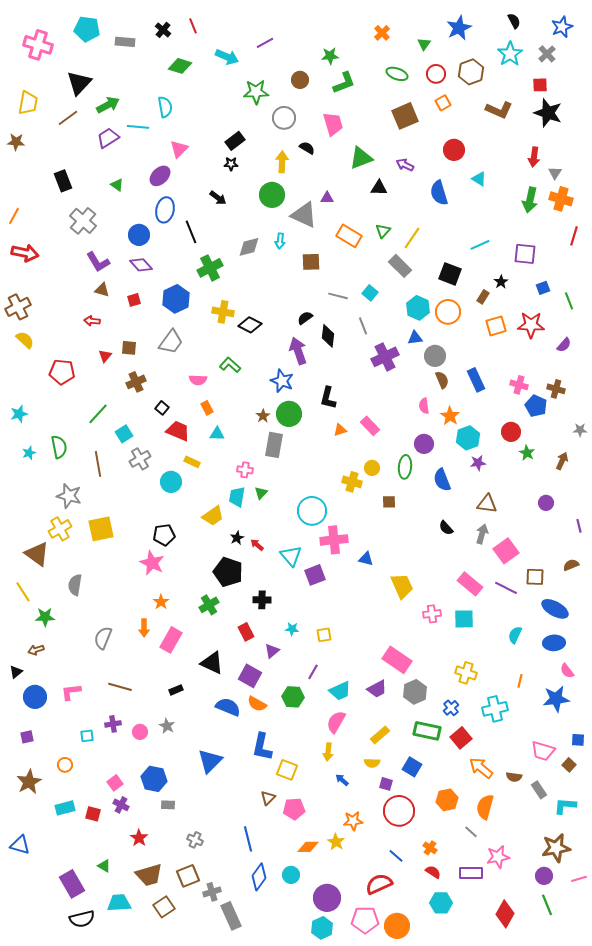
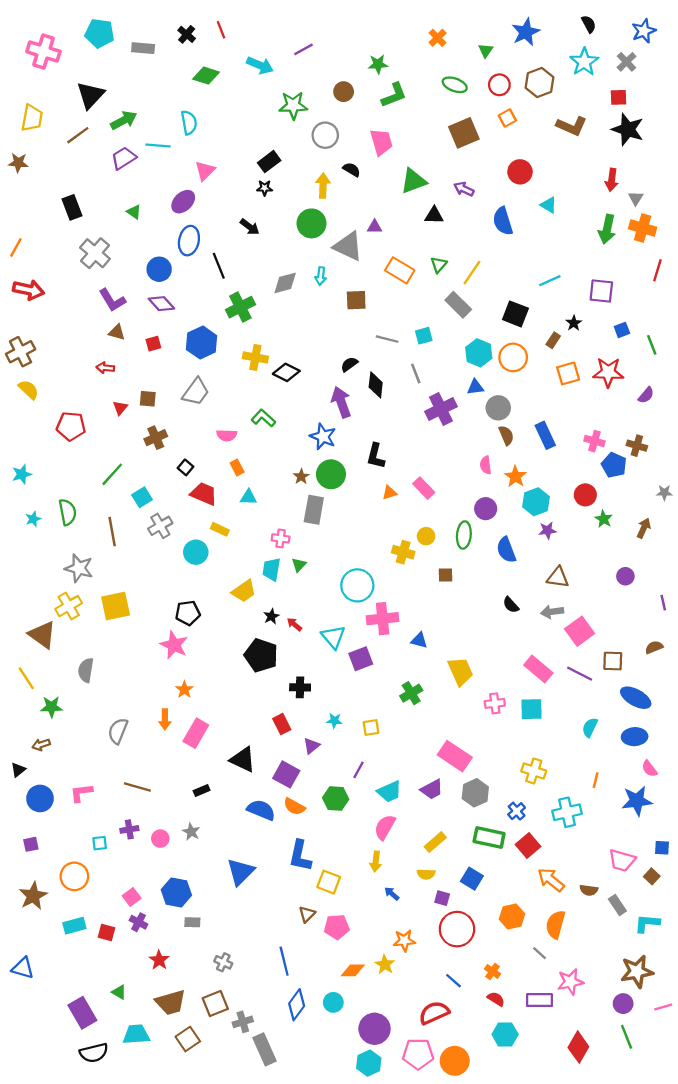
cyan square: (370, 293) -> (424, 336), turned 35
gray arrow: (482, 534) -> (552, 612), turned -114
green cross: (209, 605) -> (411, 693), moved
orange circle: (65, 765) -> (74, 876), size x1.6

